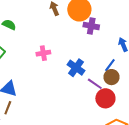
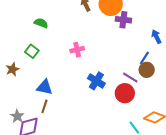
blue cross: (76, 68) -> (96, 81), moved
red circle: (105, 98) -> (125, 93), moved

